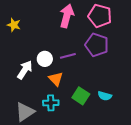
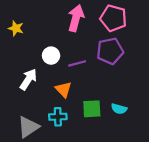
purple pentagon: (97, 45) -> (110, 51), turned -30
white circle: (45, 59) -> (51, 56), moved
green square: (81, 96) -> (92, 109), turned -36

